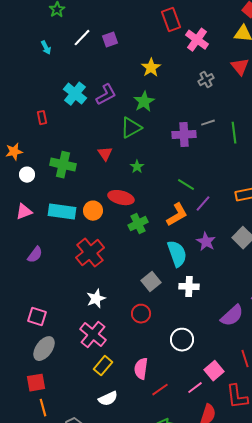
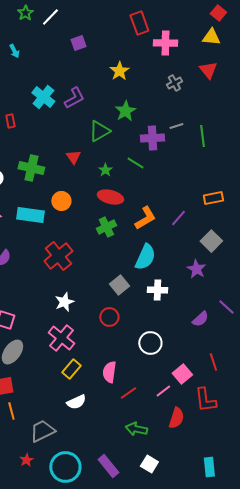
white line: (82, 38) -> (50, 17), moved
pink cross: (197, 40) -> (165, 43), turned -35
green star: (144, 102) -> (125, 111), moved
green line: (186, 185) -> (135, 163), moved
red ellipse: (121, 198) -> (110, 197), moved
purple line: (203, 204) -> (178, 218), moved
orange circle: (93, 211) -> (61, 201), moved
purple star: (206, 242) -> (196, 269), moved
cyan semicircle: (177, 254) -> (145, 257), turned 44
purple semicircle: (232, 316) -> (200, 319), size x0.7

